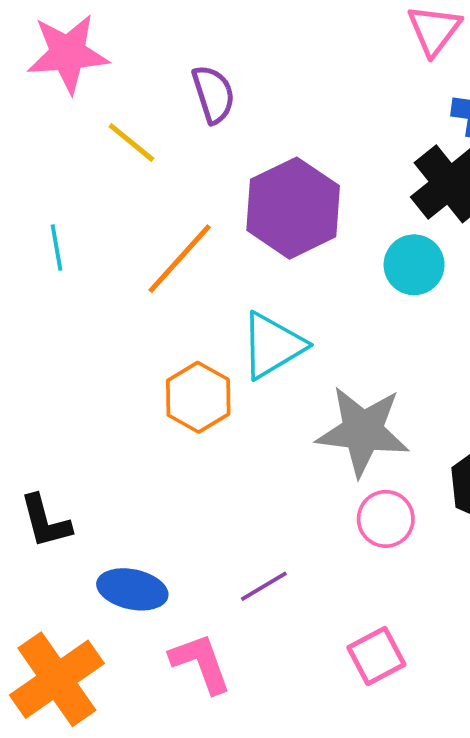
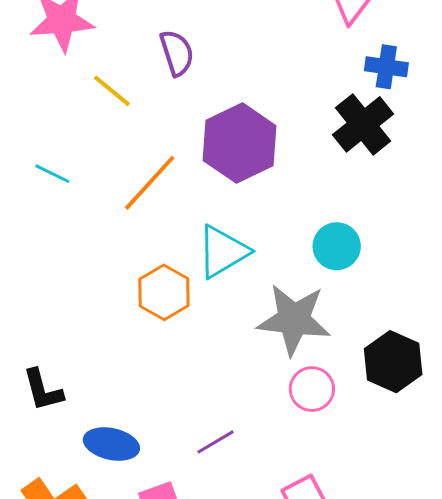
cyan line: (56, 248) -> (52, 174), turned -54
cyan circle: (414, 265) -> (337, 246), moved

